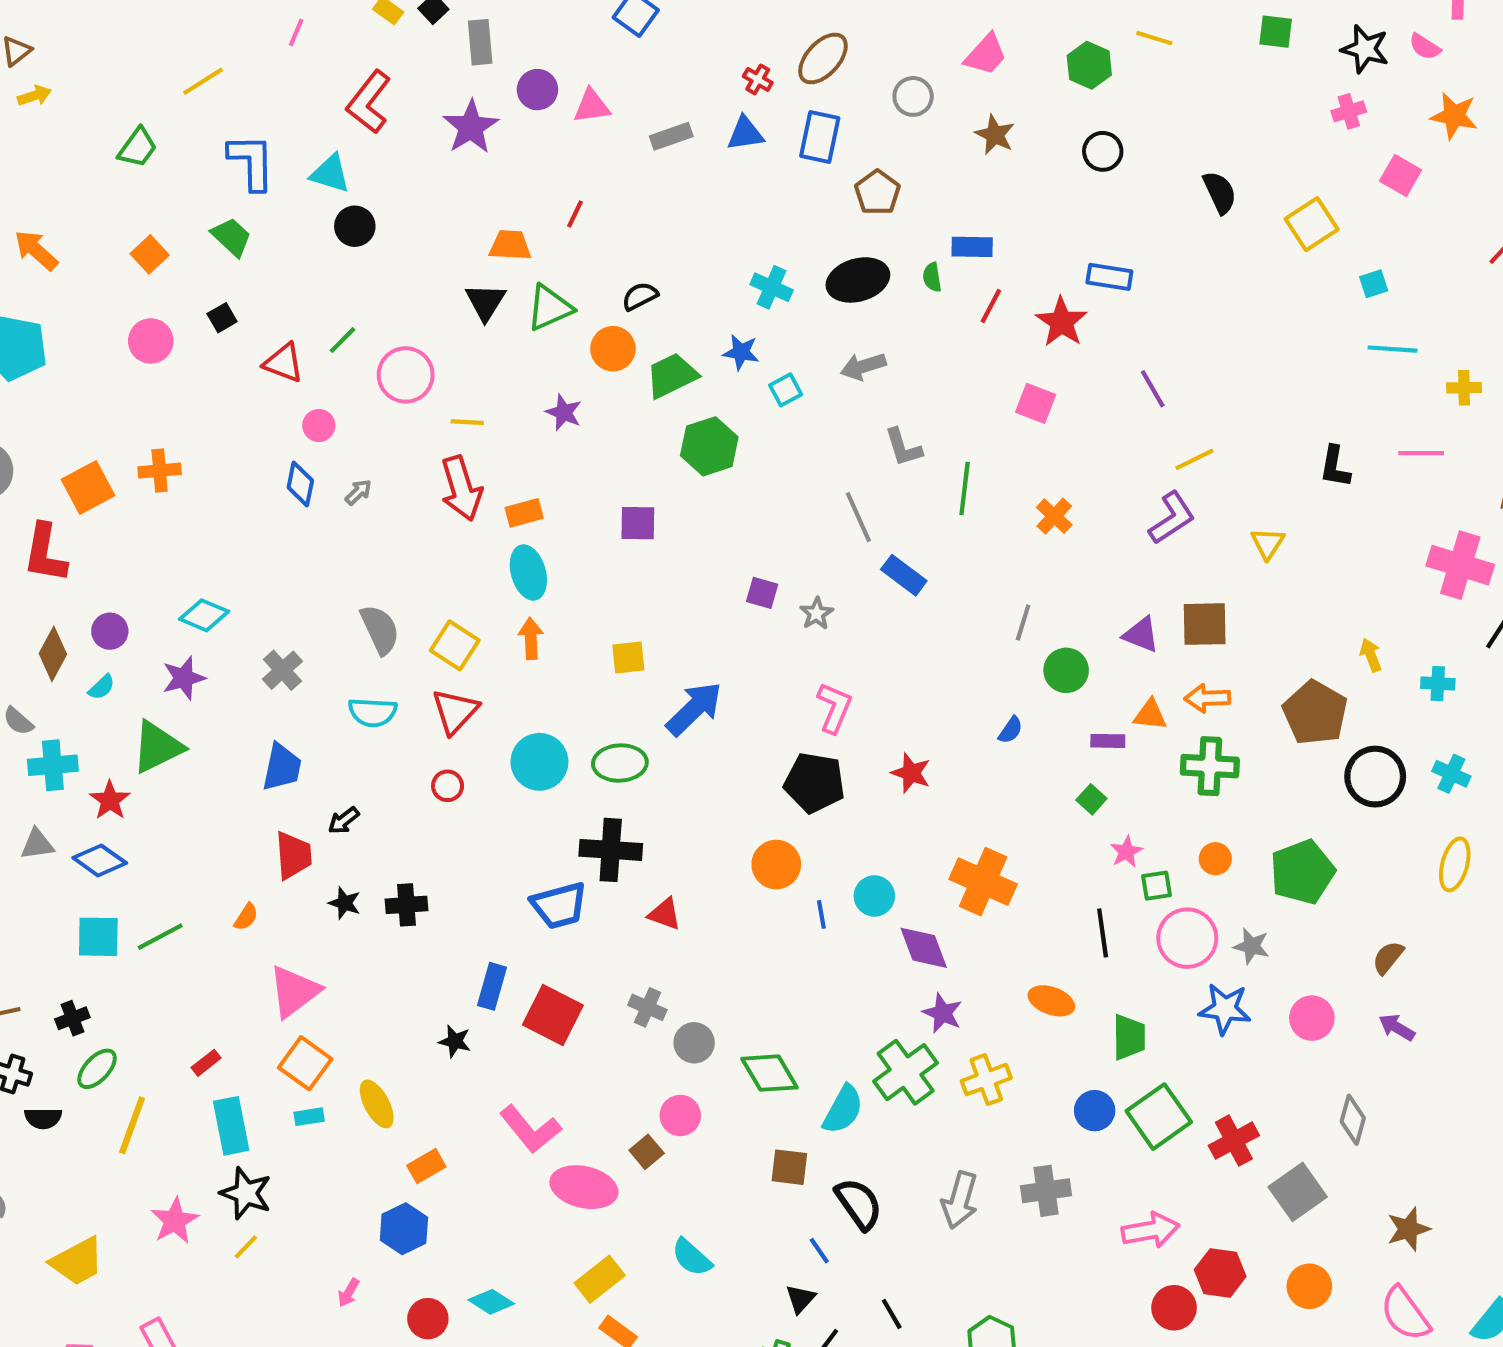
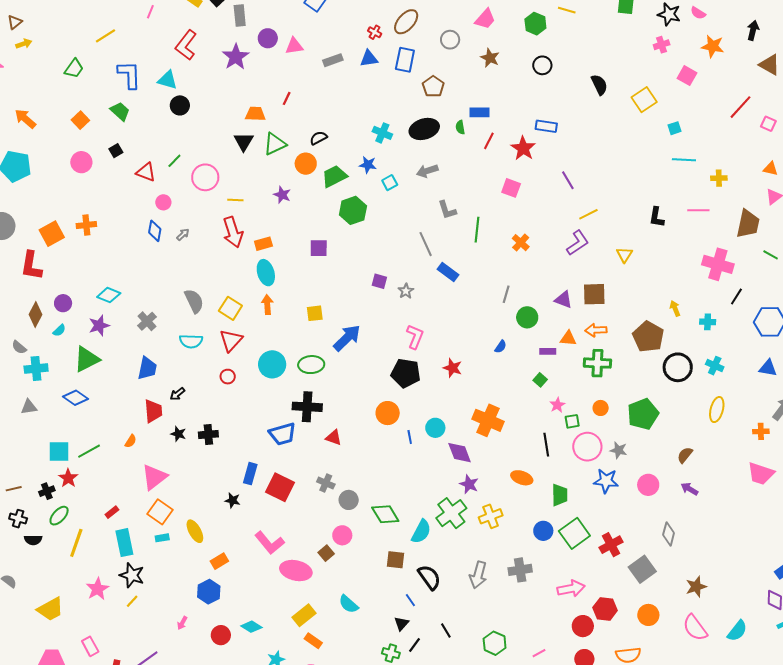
red star: (110, 800) -> (68, 478), moved
blue diamond: (100, 860) -> (75, 398), moved

